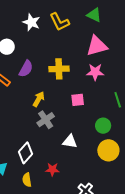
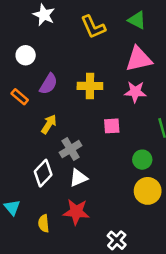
white star: (31, 22) -> (44, 15), moved
yellow arrow: (39, 99) -> (49, 124), moved
white triangle: (70, 141) -> (78, 178), moved, turned -35
white diamond: (25, 153) -> (43, 173), moved
red star: (52, 169) -> (76, 212), size x1.5

